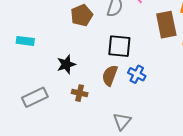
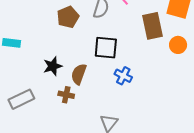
brown semicircle: (110, 75) -> (79, 74), moved

